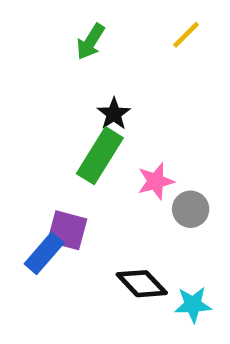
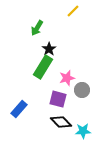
yellow line: (186, 35) -> (73, 11), moved
green arrow: (91, 42) -> (37, 28), moved
purple square: (67, 230) -> (58, 99), moved

